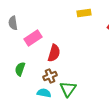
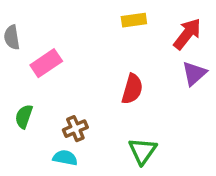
red semicircle: (54, 53) -> (132, 89), moved
green triangle: (68, 89) -> (143, 151), moved

